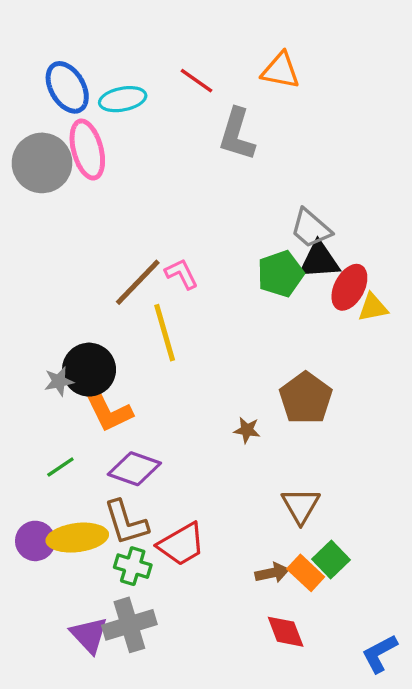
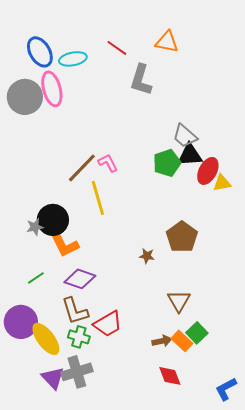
yellow ellipse: (77, 538) -> (46, 339), moved, turned 60
purple circle: (35, 541) -> (21, 322), size x1.4

